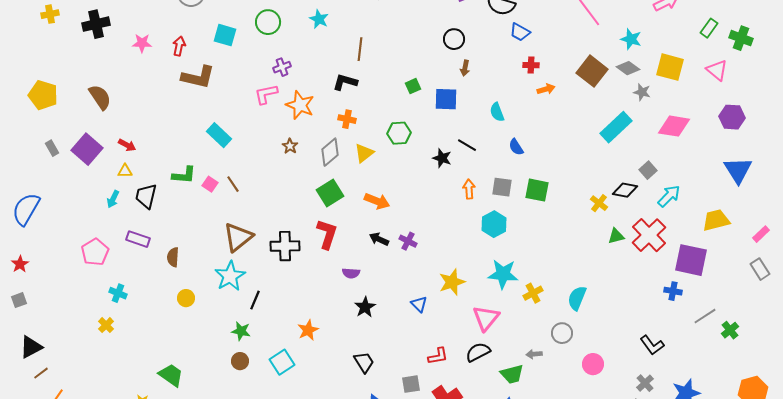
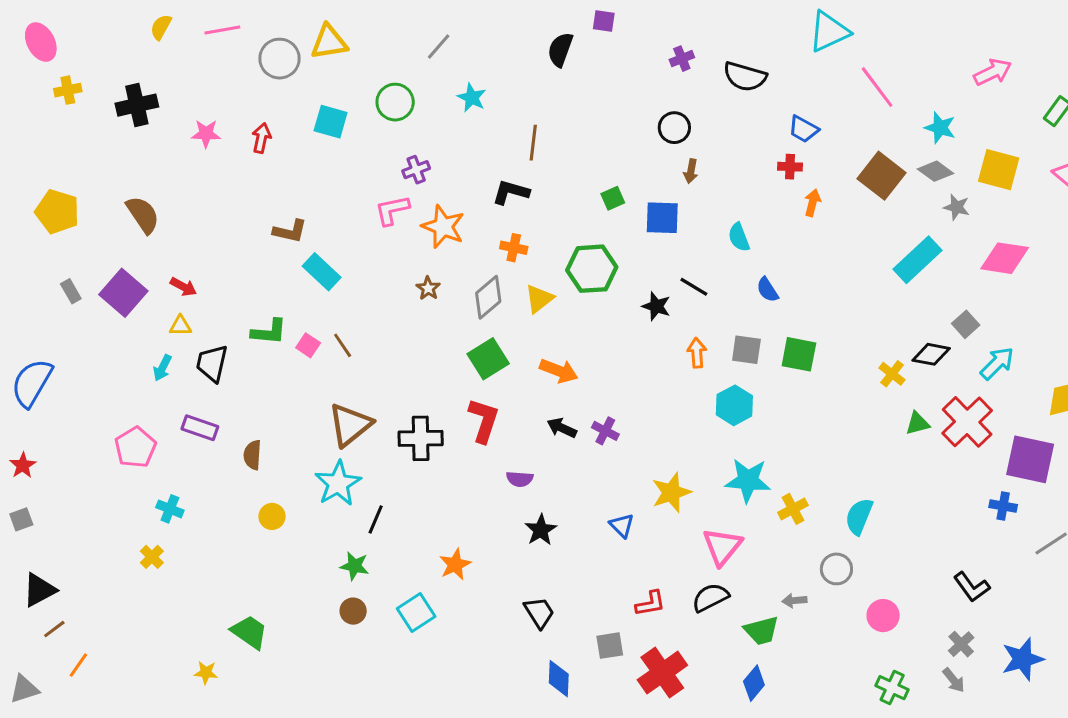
blue trapezoid: (520, 32) -> (803, 129), moved
brown L-shape: (198, 77) -> (290, 231), moved, size x0.7
orange arrow: (546, 89) -> (812, 203), turned -60
green hexagon: (399, 133) -> (592, 269), size x1.4

